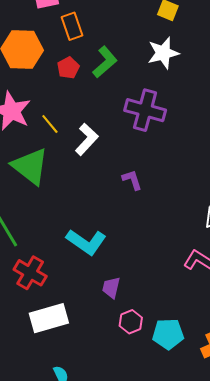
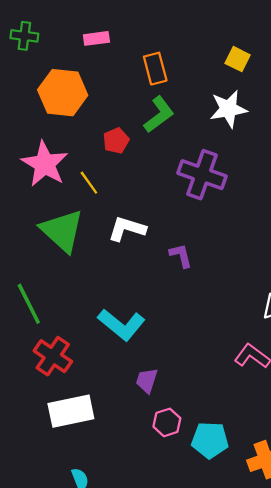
orange rectangle: (72, 26) -> (155, 69), moved
red pentagon: (68, 68) -> (116, 141), moved
white L-shape: (87, 139) -> (127, 229), moved, turned -120

